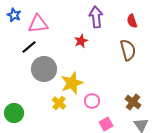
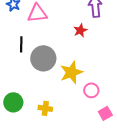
black line: (29, 47) -> (21, 44), moved, turned -49
yellow cross: (59, 103) -> (45, 108), moved, turned -32

